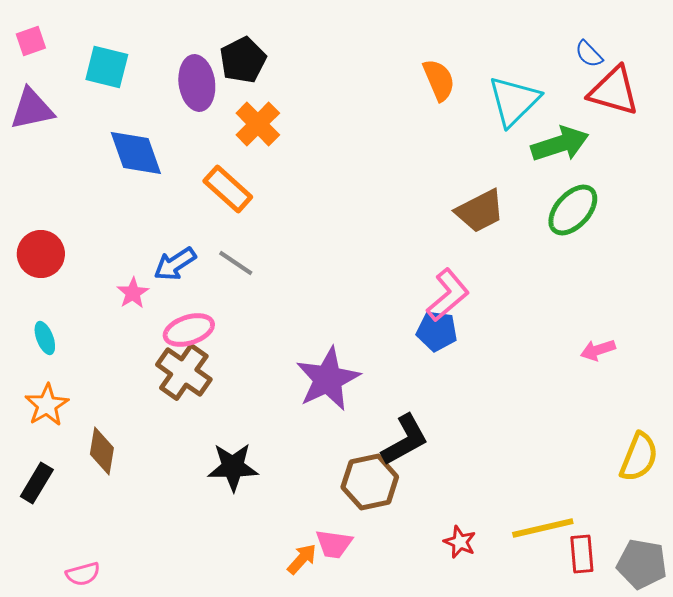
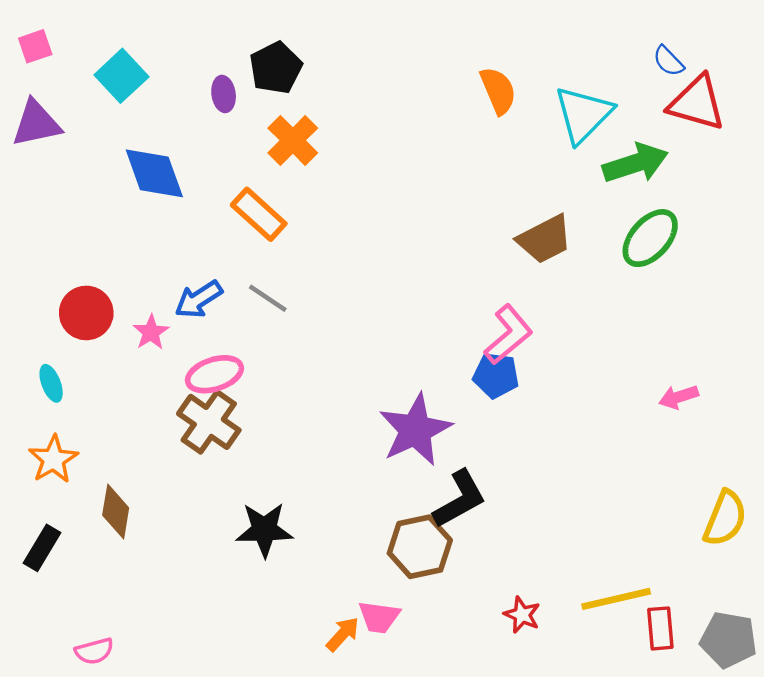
cyan square: (107, 67) -> (121, 76), turned 33
purple ellipse: (197, 83) -> (224, 94), size x0.6
red circle: (41, 254) -> (86, 313), moved
purple star: (328, 379) -> (415, 430), moved

